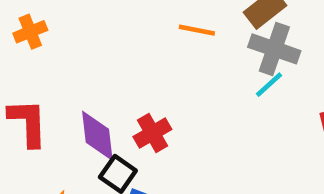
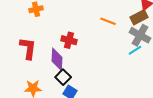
red cross: (152, 133) -> (69, 40), moved, turned 35

